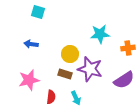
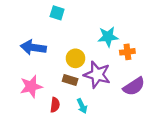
cyan square: (38, 12) -> (57, 13), moved
blue arrow: (31, 44) -> (33, 48), size x1.6
orange cross: (128, 48) -> (127, 52), moved

